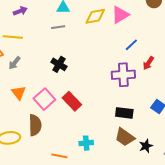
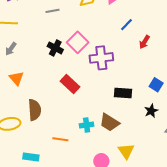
purple cross: (123, 75) -> (101, 58), moved
pink square: (44, 99) -> (78, 42), moved
brown trapezoid: (125, 137) -> (109, 122), moved
black star: (146, 146) -> (151, 111), moved

